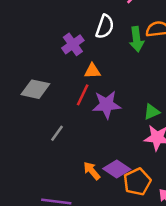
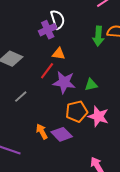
white semicircle: (105, 27) -> (58, 19), moved, turned -48
green triangle: (152, 112) -> (91, 85), moved
orange pentagon: (137, 182) -> (77, 111), moved

